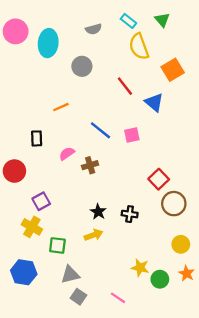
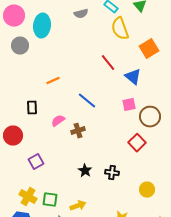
gray circle: (82, 66) -> (20, 46), moved
pink square: (132, 135) -> (129, 105), moved
brown circle: (174, 204) -> (150, 117), moved
yellow cross: (32, 227) -> (28, 197), moved
yellow arrow: (94, 235) -> (78, 206), moved
yellow circle: (181, 244) -> (147, 190), moved

